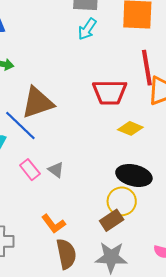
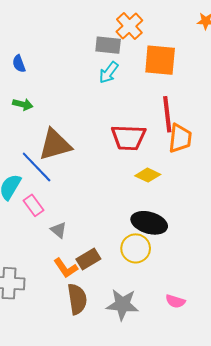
pink rectangle: (30, 170) -> (34, 205), moved
gray triangle: (56, 170) -> (59, 230), moved
brown rectangle: (112, 220) -> (88, 259), moved

